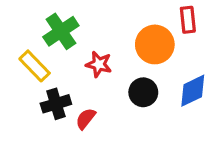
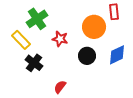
black cross: (56, 104) -> (34, 63), turned -36
red semicircle: (86, 119) -> (60, 87), moved

